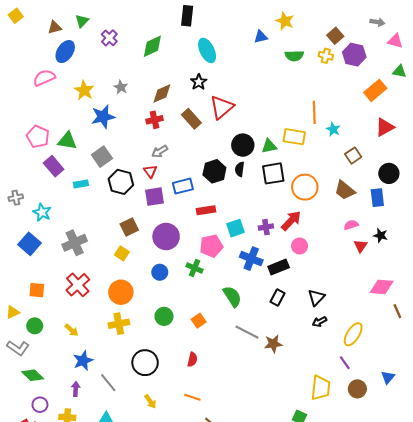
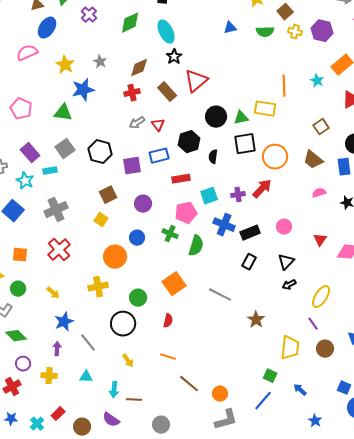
brown square: (335, 36) -> (285, 12), moved
blue triangle: (261, 37) -> (230, 28), moved
cyan ellipse: (207, 50) -> (166, 32), moved
cyan star: (333, 129) -> (317, 81), moved
green triangle: (67, 141) -> (63, 113), moved
gray square: (102, 157) -> (65, 149), moved
purple rectangle: (54, 166) -> (30, 153), moved
black semicircle: (240, 169) -> (213, 157), moved
red triangle: (150, 171) -> (158, 125), moved
cyan rectangle: (81, 184) -> (50, 171), moved
purple circle: (166, 236) -> (143, 204), size x0.7
pink circle: (300, 246) -> (284, 227), moved
red triangle: (361, 246) -> (320, 240), moved
orange circle: (121, 292) -> (115, 257), moved
green semicircle: (232, 296) -> (196, 246), moved, turned 50
green circle: (164, 316) -> (138, 298), moved
orange square: (199, 321) -> (174, 284), size x1.6
brown star: (273, 344) -> (256, 320), moved, turned -30

